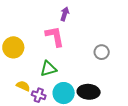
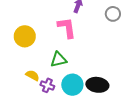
gray circle: (102, 52) -> (113, 14), moved

